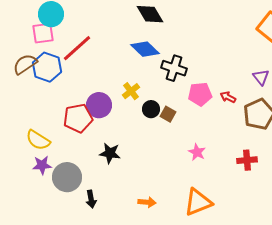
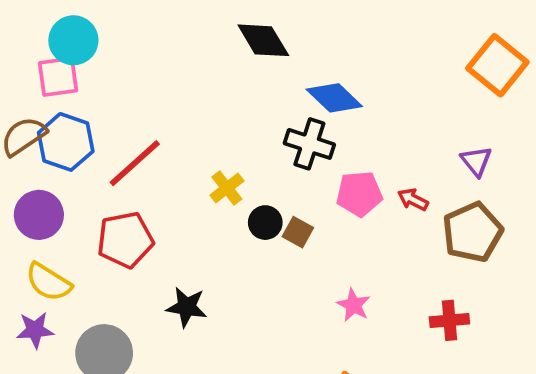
red line: (77, 48) -> (135, 163), moved
blue diamond: (145, 49) -> (334, 98), moved
purple circle: (99, 105) -> (39, 215), moved
purple star: (42, 165) -> (35, 330), moved

